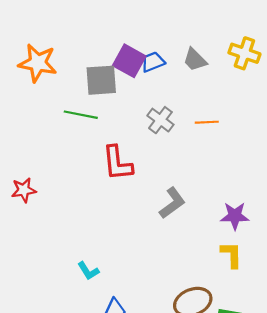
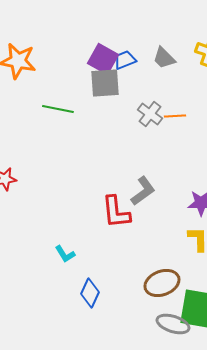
gray square: (101, 80) -> (105, 83), moved
gray cross: (160, 120) -> (150, 114), moved
red L-shape: (117, 163) -> (116, 212), moved

